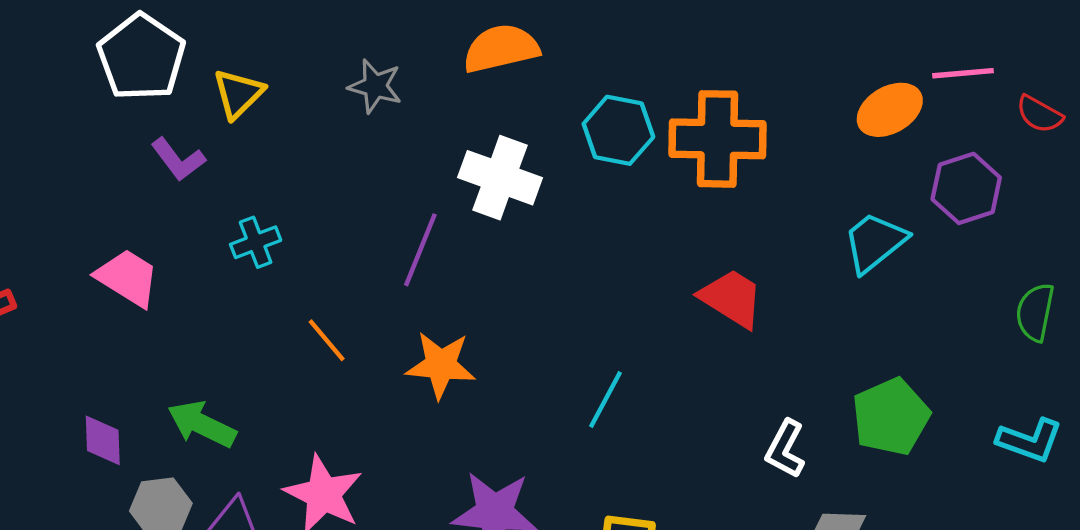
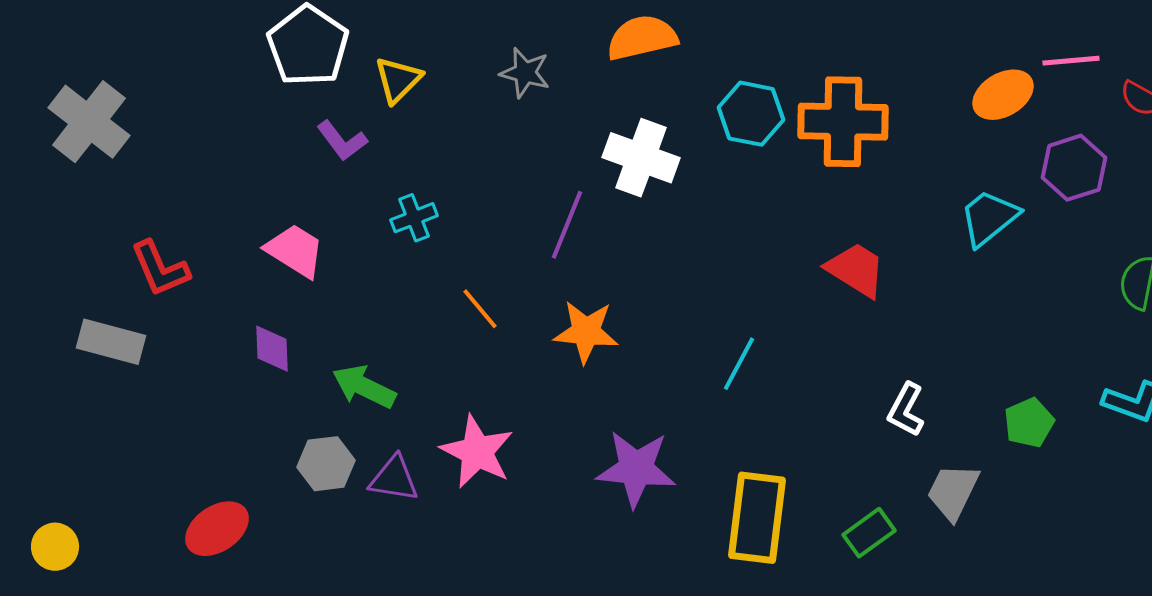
green pentagon: (891, 417) -> (1029, 423), moved, size x0.7
purple diamond: (103, 440) -> (272, 349), moved

